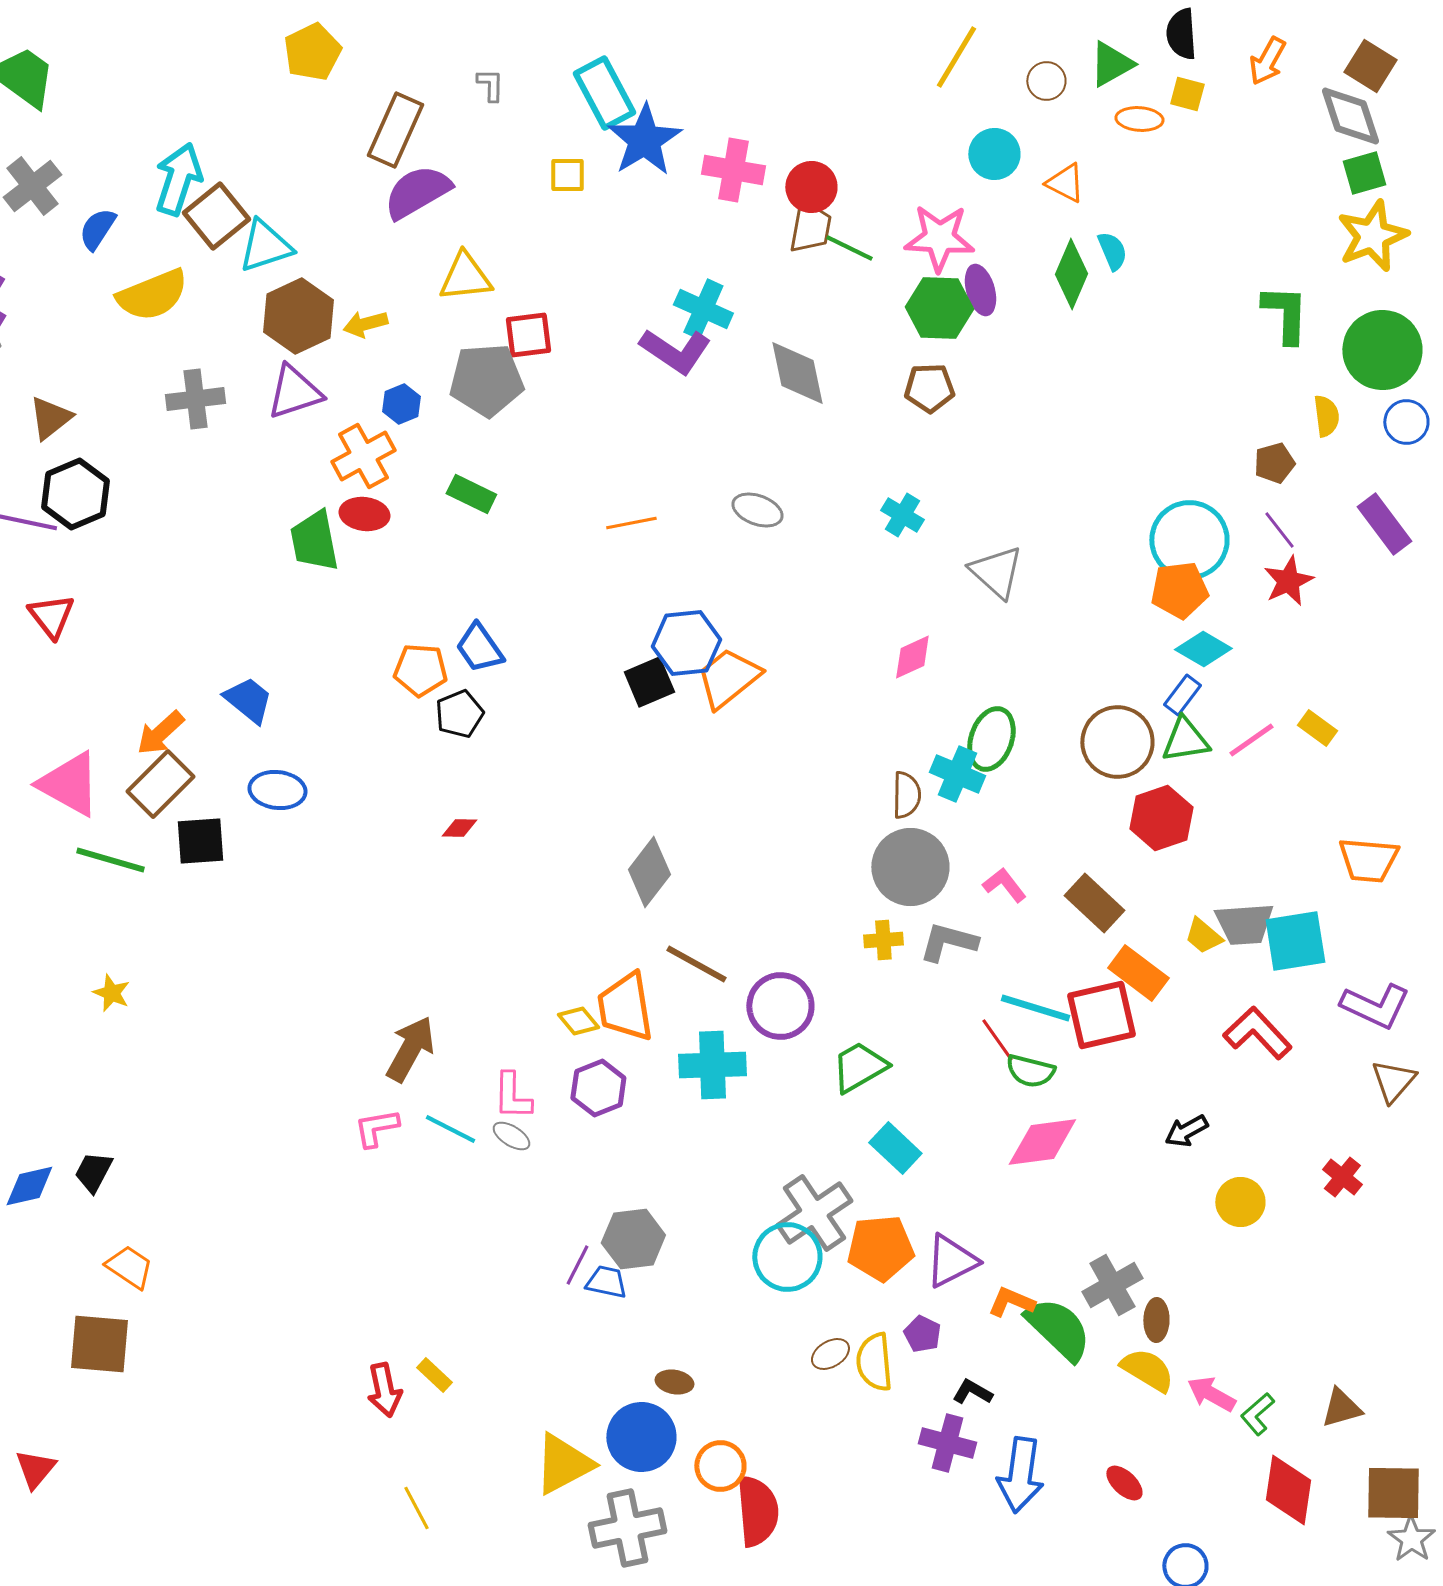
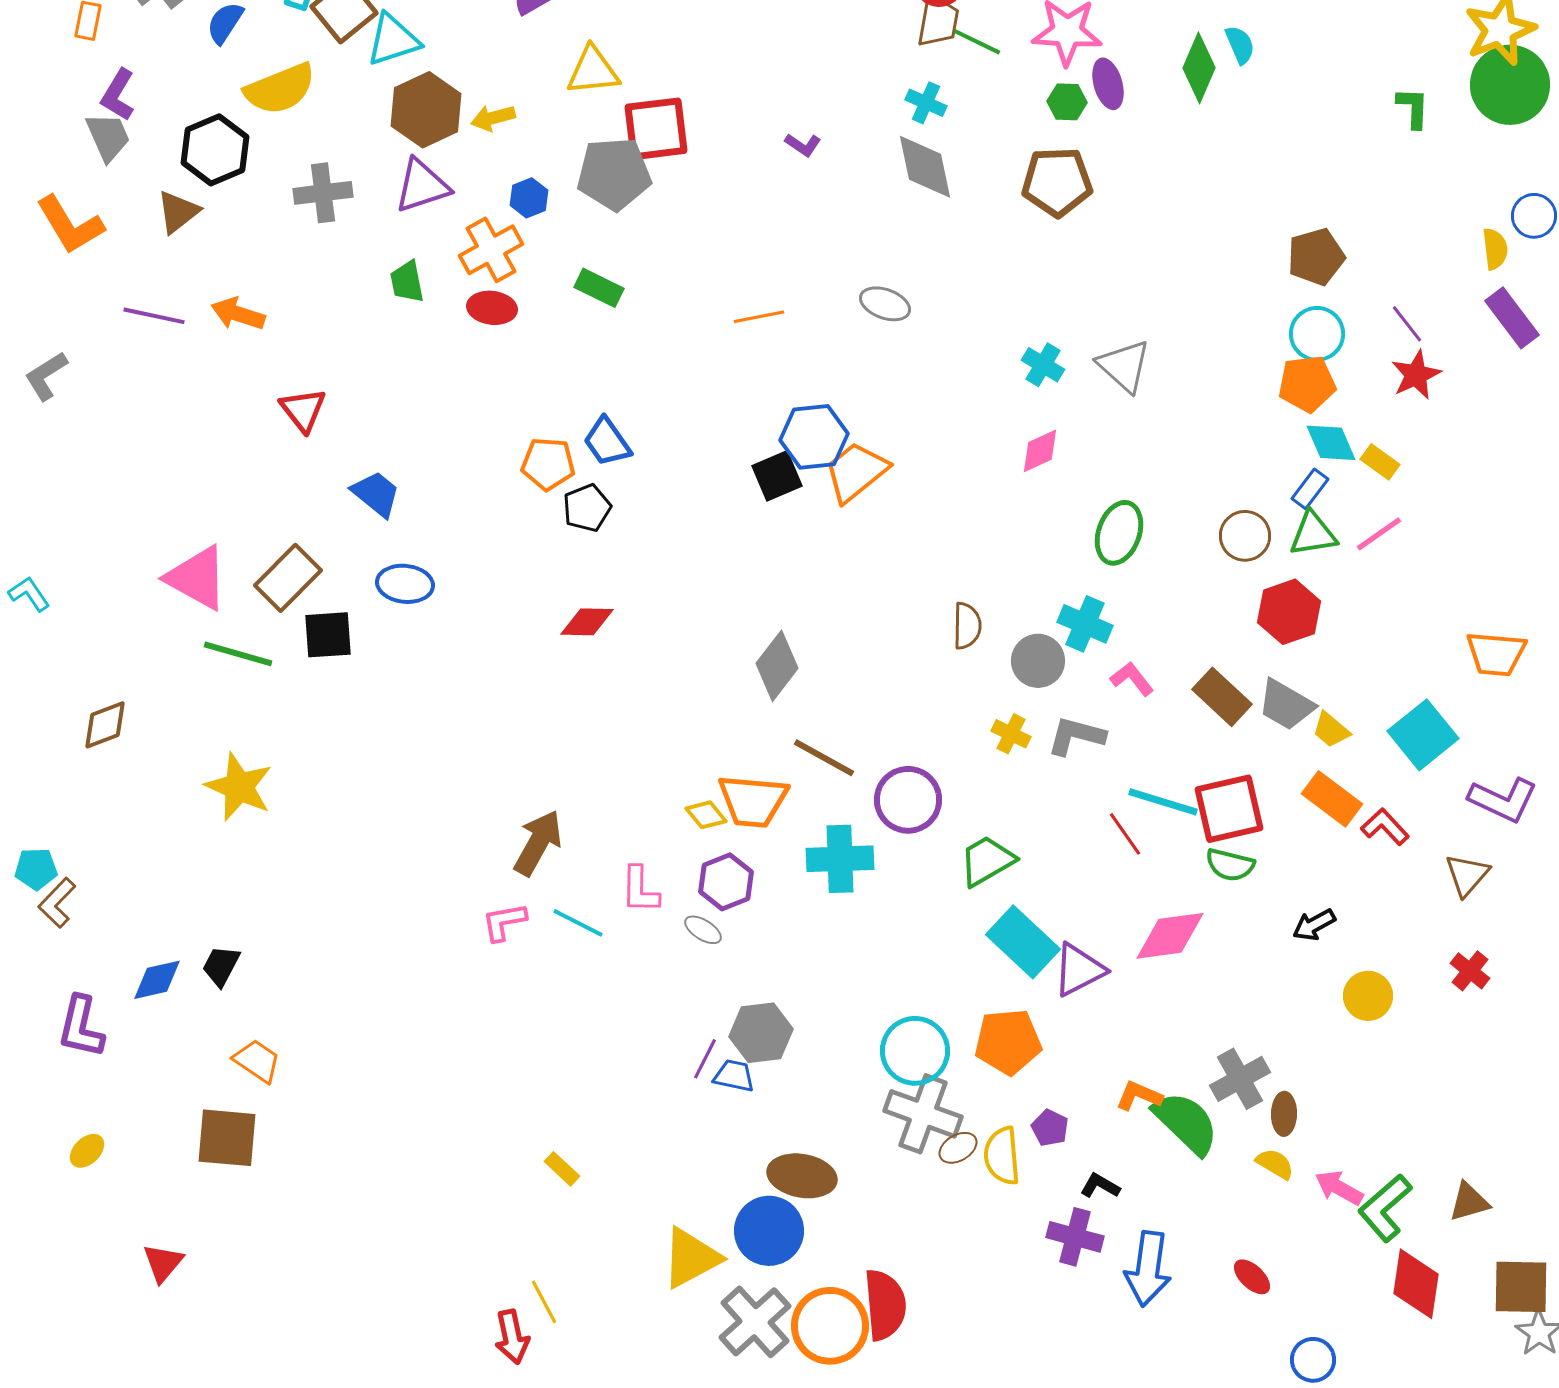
green hexagon: (939, 308) -> (1067, 102), size x0.6
cyan cross: (703, 309) -> (926, 103), moved, size x0.7
green L-shape: (1285, 314) -> (1413, 108), size x0.7
red square: (528, 335) -> (656, 129), size x1.4
green circle: (1382, 350) -> (1510, 85), moved
purple L-shape: (675, 351) -> (803, 145), size x0.5
brown pentagon: (929, 388) -> (1057, 182), size x1.4
yellow semicircle: (1326, 416) -> (1495, 249), moved
brown pentagon: (1274, 463) -> (1316, 257), moved, size x1.4
black hexagon: (75, 494) -> (215, 150), moved
cyan cross: (902, 515) -> (1043, 365), moved
cyan circle: (1189, 540) -> (1317, 334), size x0.7
green trapezoid: (314, 541) -> (407, 282), moved, size x0.7
red triangle: (51, 616) -> (303, 410), moved
cyan diamond: (1203, 649) -> (1331, 443), turned 36
yellow rectangle: (1317, 728) -> (1380, 462), moved
orange arrow: (160, 733) -> (238, 314), moved, turned 60
brown circle: (1117, 742) -> (1245, 536), size x0.7
cyan cross: (957, 774) -> (1085, 624), moved
brown semicircle: (906, 795) -> (967, 626), moved
red diamond: (459, 828) -> (587, 622), size x1.5
gray circle: (910, 867) -> (1038, 661), size x0.7
gray trapezoid: (1244, 924) -> (1286, 705), moved, turned 34
yellow cross: (883, 940) -> (1011, 734), turned 30
cyan square: (1295, 941) -> (1423, 735), turned -30
orange rectangle: (1138, 973) -> (1332, 799), moved
yellow star: (111, 993) -> (239, 787), size x1.8
orange trapezoid: (625, 1007) -> (753, 801), turned -76
red L-shape: (1257, 1033) -> (1385, 827), size x0.7
green semicircle: (1030, 1071) -> (1230, 865), moved
brown triangle: (1393, 1081) -> (1467, 875), moved
gray ellipse: (511, 1136) -> (703, 930), moved
cyan rectangle: (895, 1148) -> (1023, 942), size x1.4
gray cross: (814, 1213) -> (923, 1114), moved, turned -36
purple triangle: (951, 1261) -> (1079, 970), moved
yellow semicircle: (1147, 1370) -> (1275, 1164), size x0.7
brown ellipse: (674, 1382) -> (802, 1176), size x1.8
red arrow: (384, 1390) -> (512, 1337), moved
green L-shape: (1257, 1414) -> (1385, 1208), size x1.6
orange circle: (720, 1466) -> (830, 1326), moved, size x1.5
gray cross: (627, 1528) -> (755, 1322), turned -30

